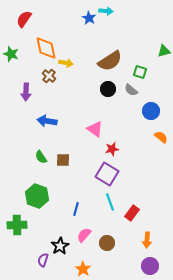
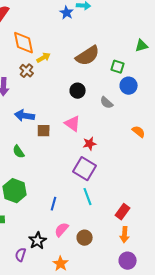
yellow arrow: (66, 63) -> (44, 58), turned -40
black circle: (108, 89) -> (78, 91), moved
gray semicircle: (131, 90) -> (107, 103), moved
blue circle: (151, 111) -> (129, 86), moved
brown square: (63, 160) -> (44, 131), moved
red rectangle: (132, 213) -> (123, 212), moved

